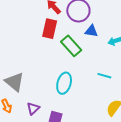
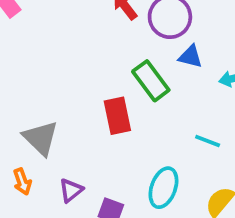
red rectangle: (50, 29) -> (117, 116), moved, turned -30
cyan ellipse: (64, 83) -> (163, 188), moved

